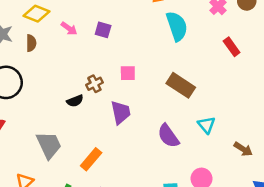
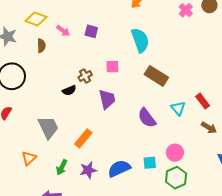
cyan semicircle: (177, 26) -> (140, 40), moved
brown semicircle: (31, 43) -> (41, 46), moved
red rectangle: (232, 47) -> (203, 101), moved

